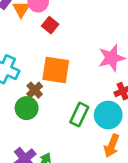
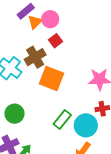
brown cross: (35, 90) -> (35, 57), moved, size x1.5
green circle: (27, 108) -> (15, 114), moved

